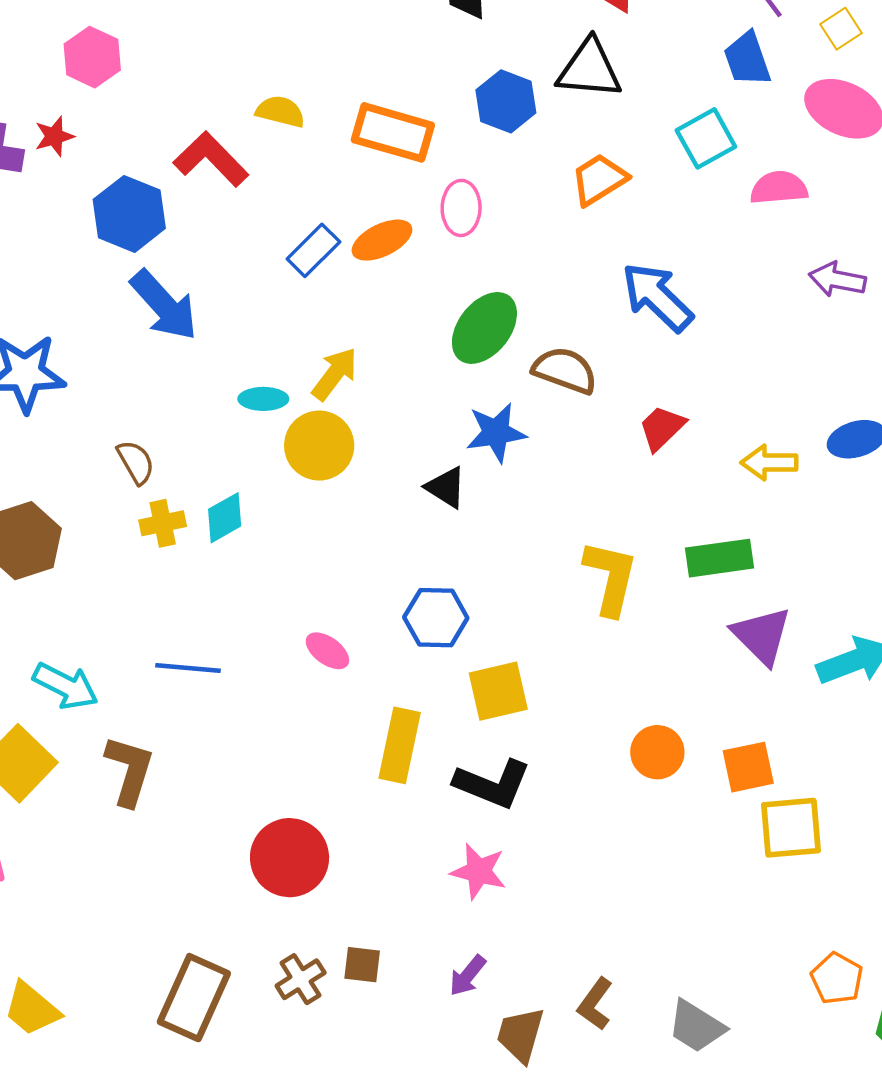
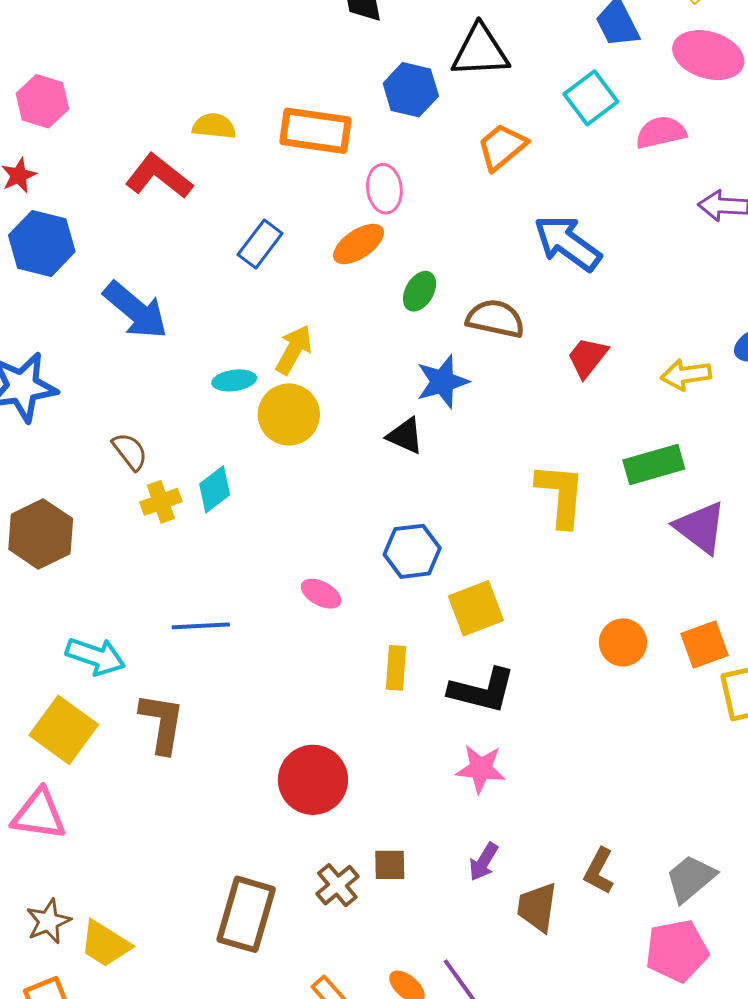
blue hexagon: (129, 214) -> (42, 243), moved
orange ellipse: (382, 240) -> (359, 244), moved
green ellipse: (484, 328) -> (420, 291), size x0.6
yellow rectangle: (400, 745) -> (396, 668), size x0.7
gray trapezoid: (696, 1026) -> (691, 878), turned 116

